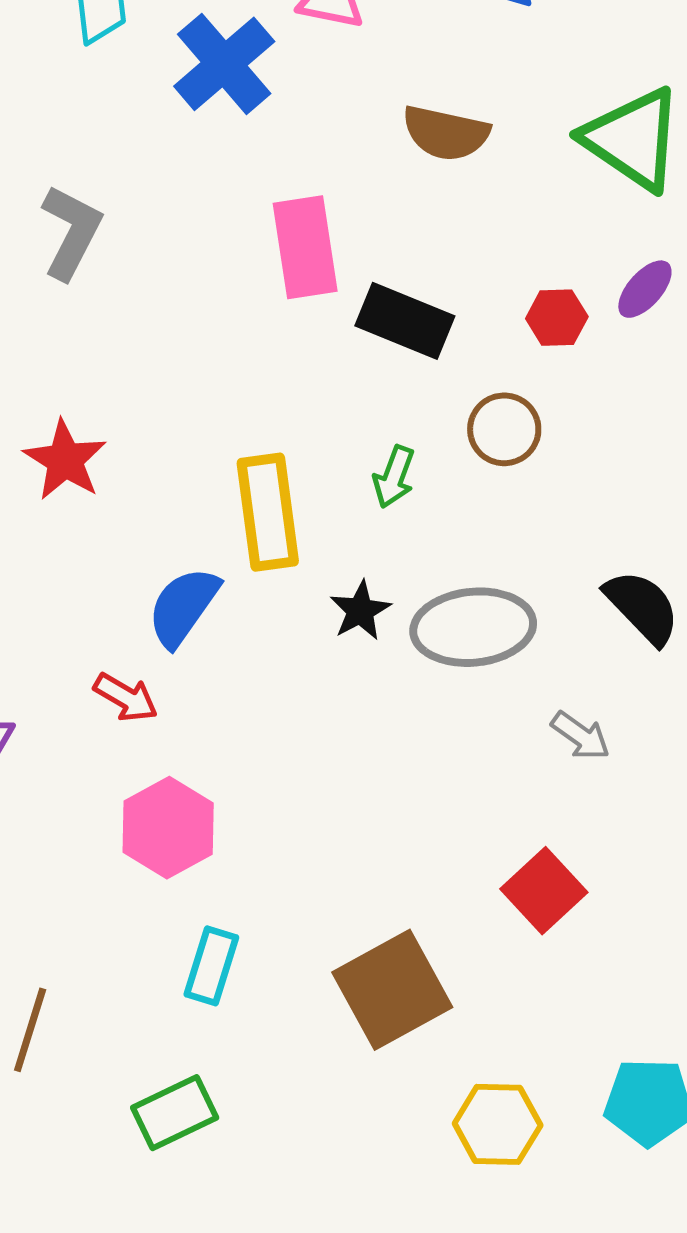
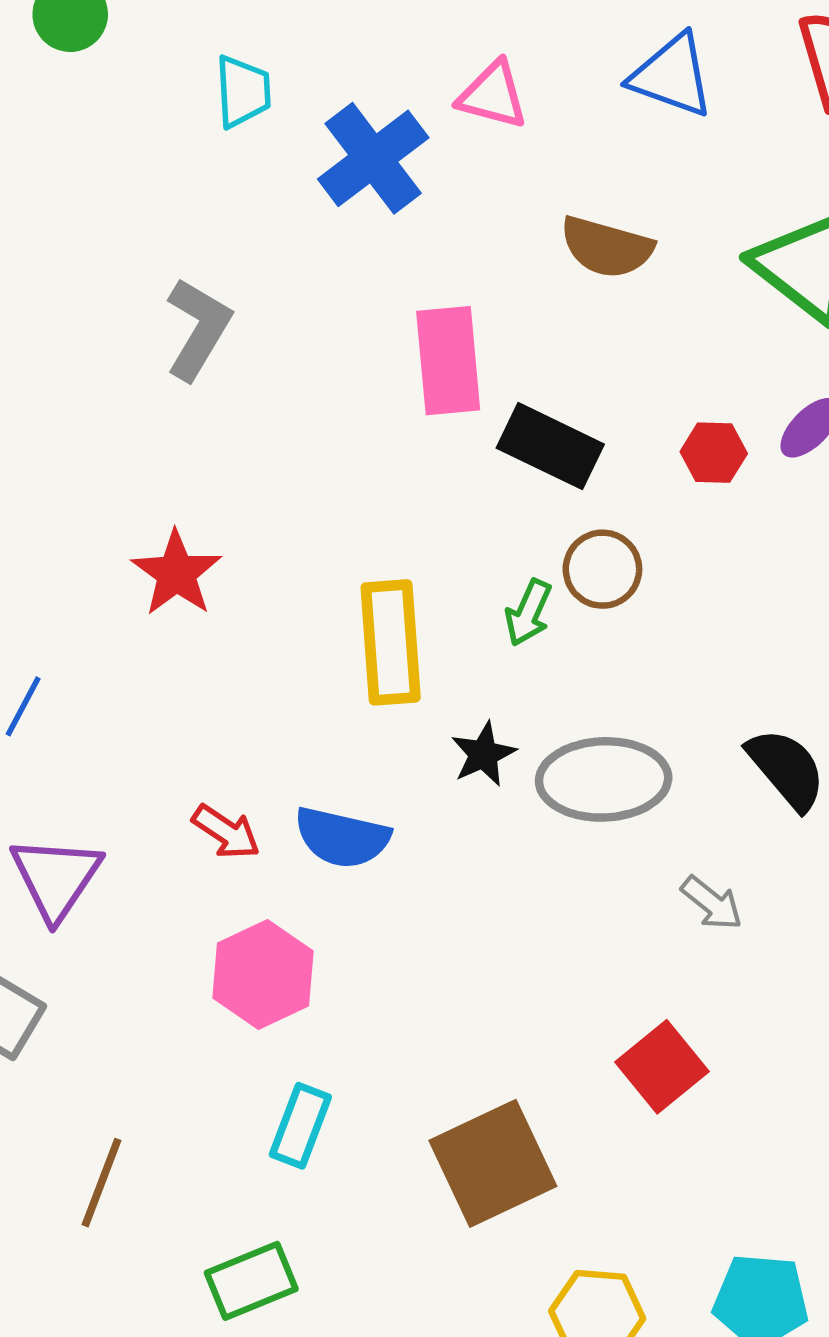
brown circle: (504, 429) -> (602, 569), moved
blue semicircle: (183, 607) -> (342, 837), moved, turned -116

